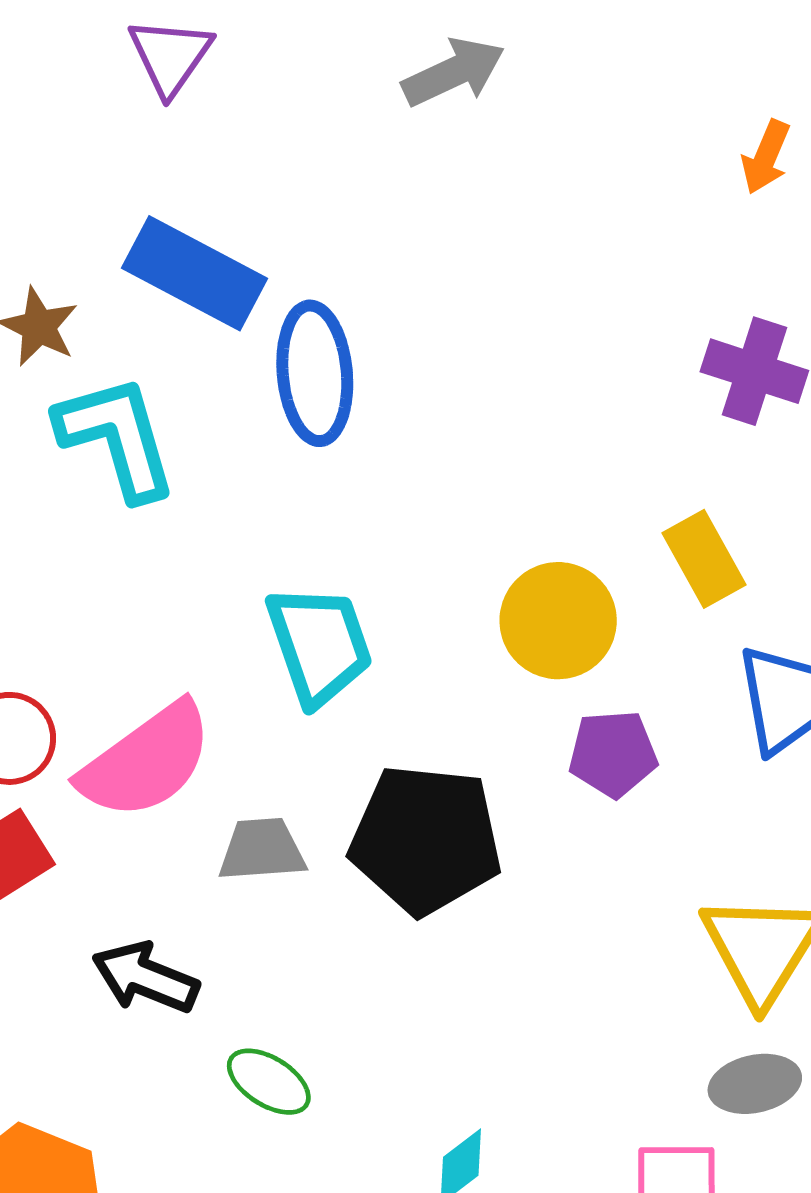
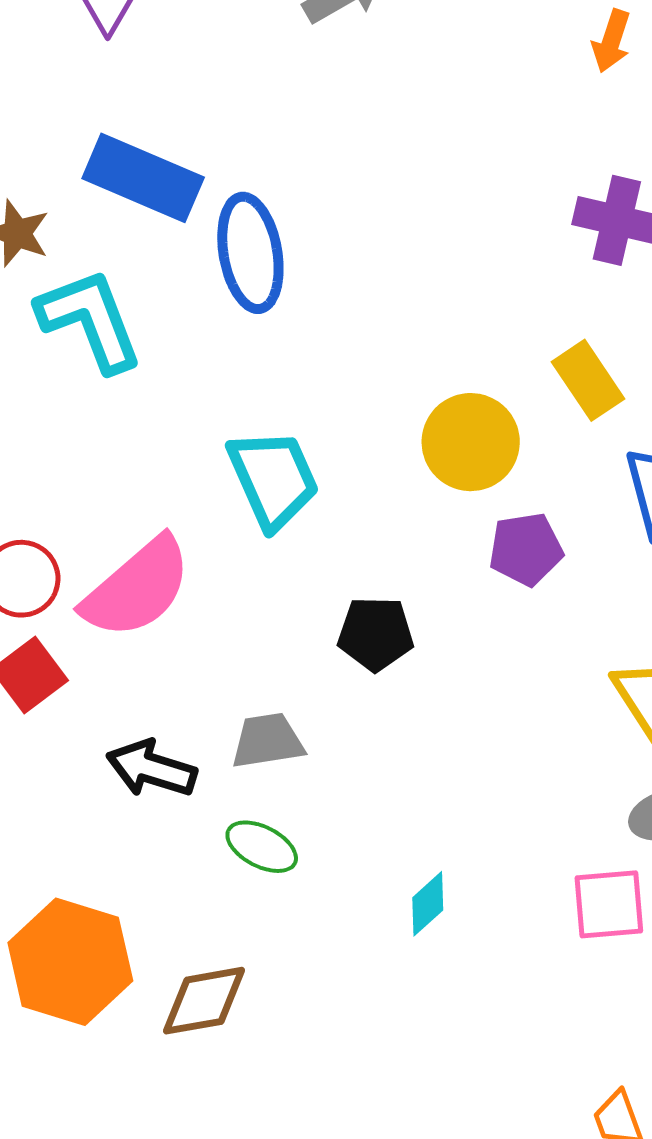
black pentagon: (426, 839) -> (376, 634), size x0.6
gray trapezoid: (262, 850) -> (268, 741), moved

